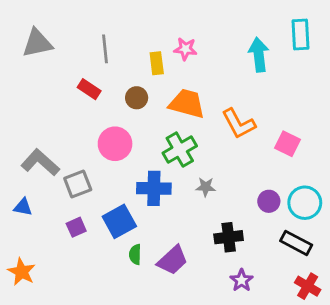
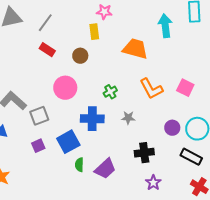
gray line: (105, 49) -> (45, 23), moved, turned 42
pink star: (185, 49) -> (104, 12), moved
orange trapezoid: (187, 104) -> (135, 49), moved
orange L-shape: (239, 124) -> (151, 89), moved
green cross: (180, 150) -> (110, 92), size x0.6

